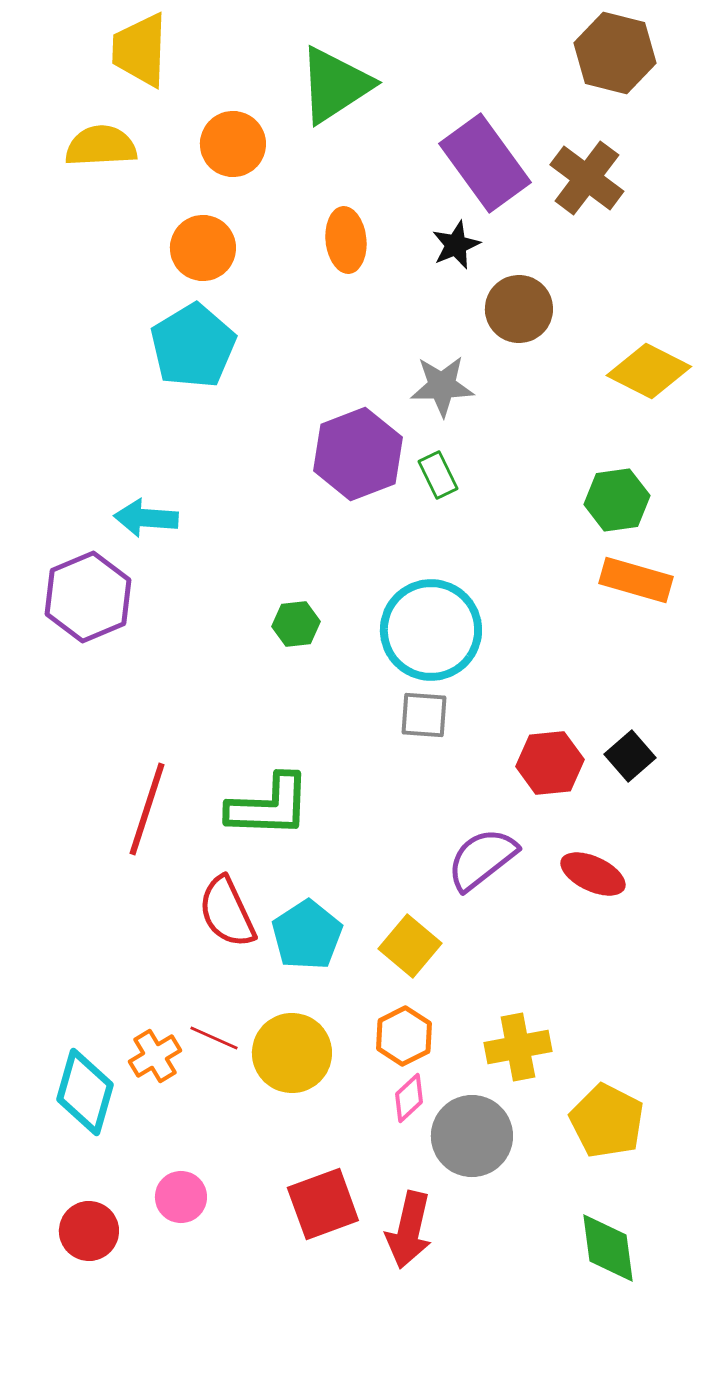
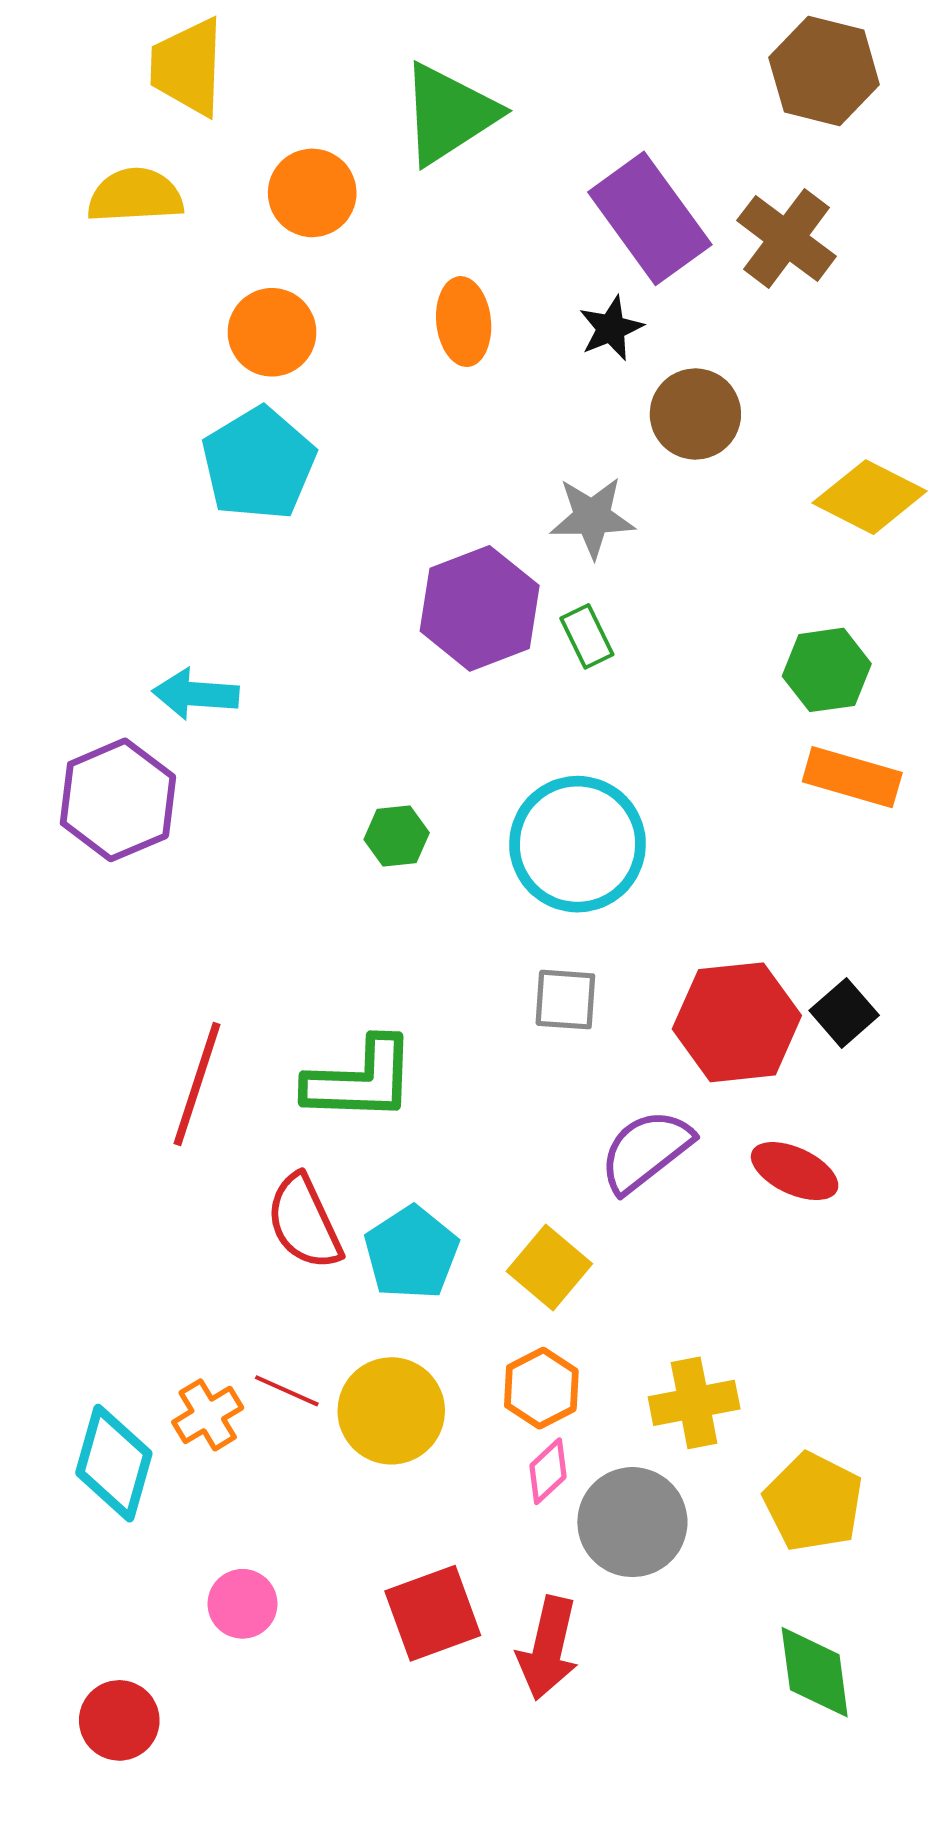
gray square: (424, 715) -> (565, 1000), moved
red hexagon: (550, 763) -> (737, 1022), size x1.4
red circle: (89, 1231) -> (119, 1720), moved

